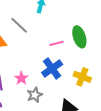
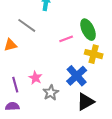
blue cross: (52, 68) -> (77, 76), moved
yellow cross: (82, 77) -> (94, 54), moved

